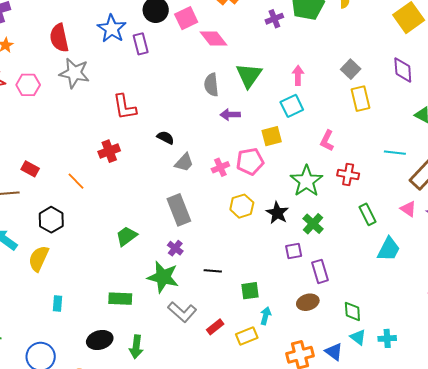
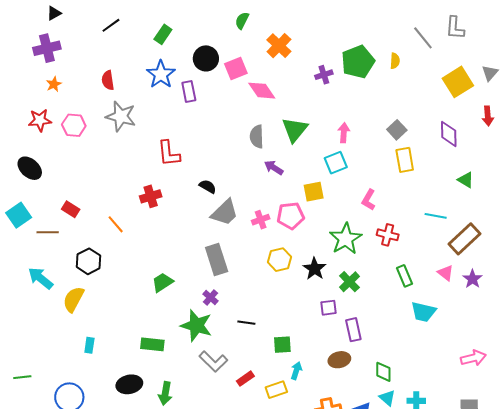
red semicircle: (59, 38) -> (108, 80), size x0.7
purple arrow: (230, 115) -> (274, 168), turned 30
gray trapezoid: (184, 162) -> (225, 213), size x1.4
cyan trapezoid: (389, 249) -> (423, 312), turned 72

